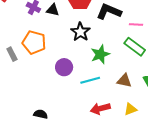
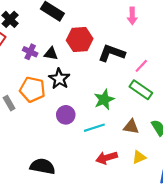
pink line: (136, 25) -> (141, 66), turned -48
black star: (80, 32) -> (59, 79), moved
black semicircle: (41, 114) -> (43, 166), size x1.6

